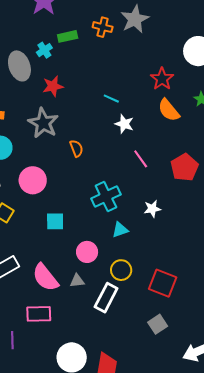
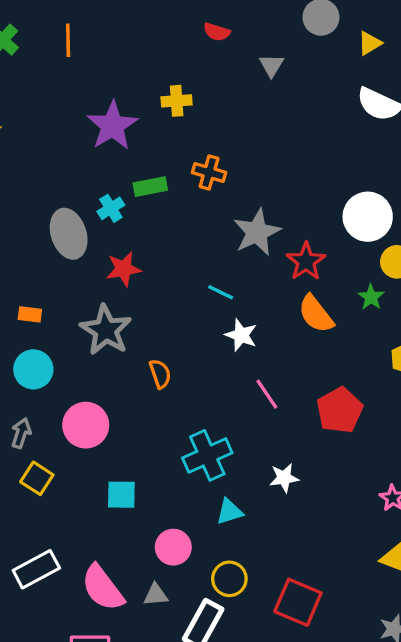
gray star: (135, 19) -> (257, 232), moved

